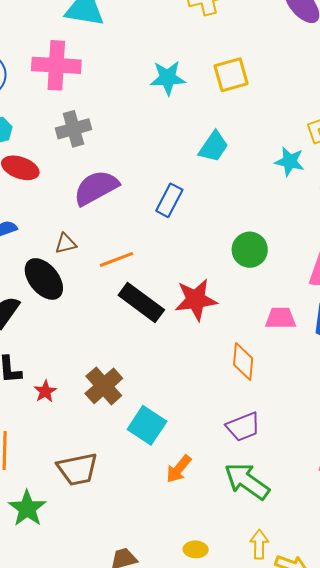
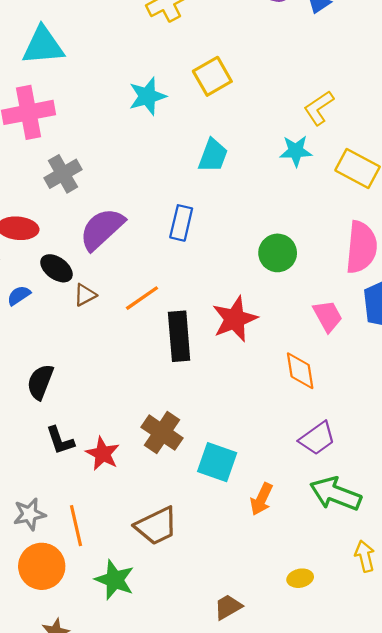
black ellipse: (44, 279) -> (56, 268), moved, size x0.7
black rectangle: (141, 303) -> (179, 336), turned 63
pink trapezoid: (281, 318) -> (328, 316), turned 76
red star: (45, 391) -> (103, 454), size x1.4

